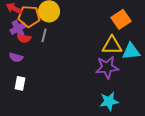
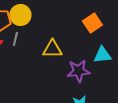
yellow triangle: (112, 45) -> (52, 49), moved

